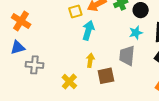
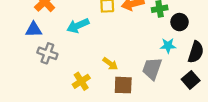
cyan arrow: (88, 30) -> (78, 26), moved, turned -144
yellow arrow: (90, 60) -> (110, 64), turned 104

